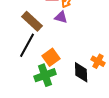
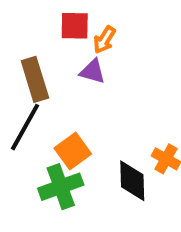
brown rectangle: (32, 21) -> (35, 79), turned 30

